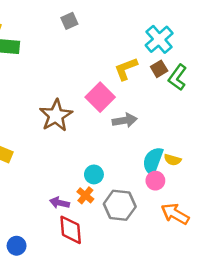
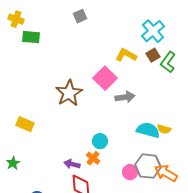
yellow L-shape: (126, 69) -> (126, 55), turned 50
cyan semicircle: (153, 161) -> (148, 130), turned 85
pink circle: (155, 181) -> (130, 172), moved
gray hexagon: (120, 205) -> (148, 166), moved

